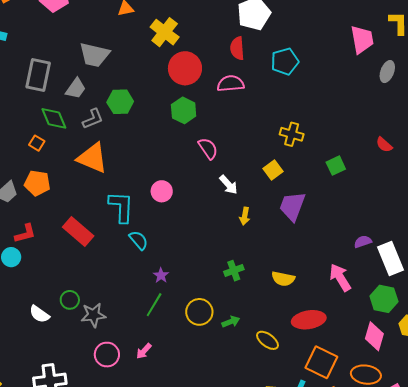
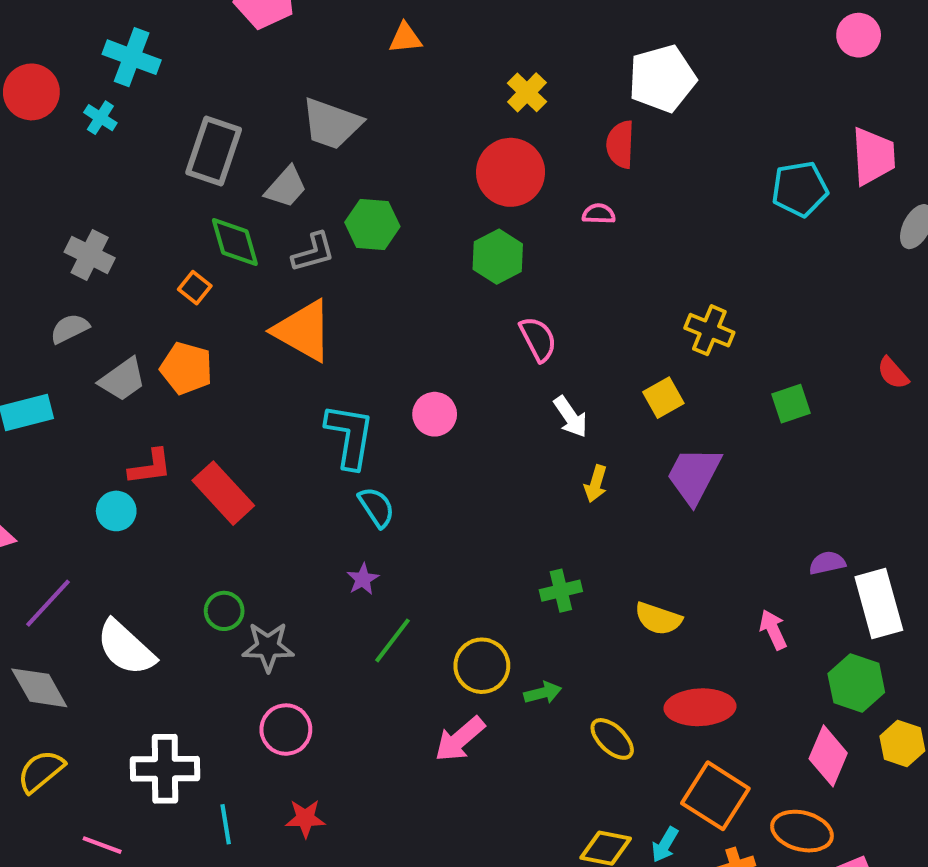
yellow cross: (165, 32) -> (527, 92), moved, size x0.7
cyan pentagon: (285, 61) -> (800, 189), moved
pink semicircle: (231, 84) -> (599, 214), size x0.6
red rectangle: (78, 232) -> (223, 493), moved
purple star: (161, 275) -> (363, 579), moved
pink arrow: (340, 277) -> (773, 630), size x0.7
white semicircle: (39, 314) -> (126, 648), moved, size x1.5
pink arrow: (144, 351) -> (460, 739), moved, size x1.5

